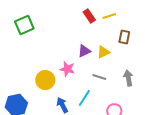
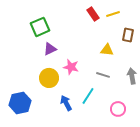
green square: (24, 25) -> (40, 27), moved
purple triangle: (84, 51) -> (50, 49), moved
yellow triangle: (103, 52) -> (107, 50), turned 32

